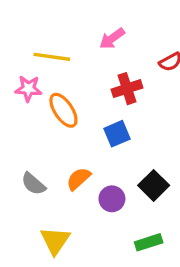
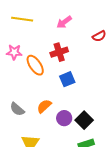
yellow line: (52, 57) -> (22, 19), moved
red cross: (127, 89) -> (59, 52), moved
black square: (154, 185) -> (84, 120), moved

